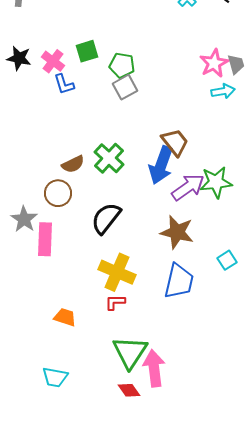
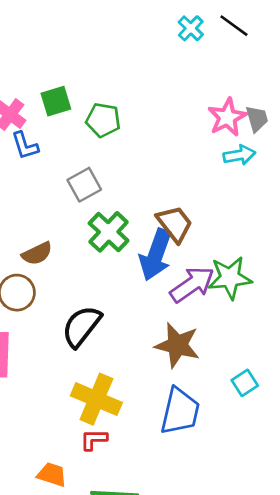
gray square: (125, 87) -> (84, 185), moved
green cross: (109, 158) -> (109, 232), moved
orange trapezoid: (65, 317) -> (52, 475), moved

